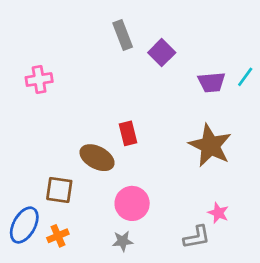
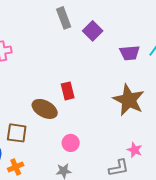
pink circle: (132, 203) -> (71, 143), size x0.7

